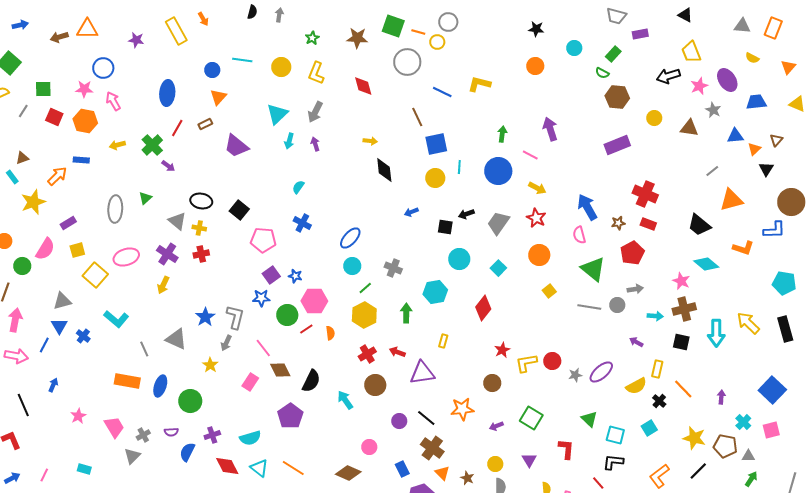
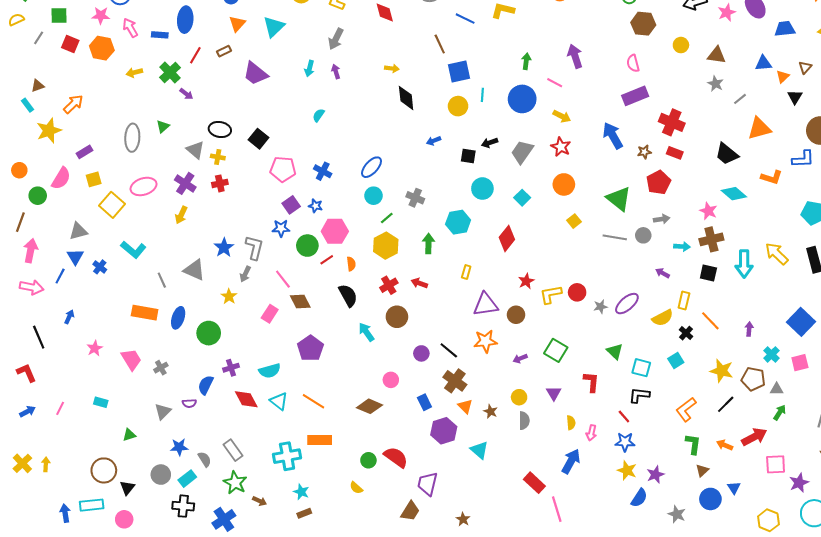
gray star: (713, 110) -> (716, 84), moved
cyan triangle: (277, 114) -> (274, 27), moved
purple rectangle: (617, 145) -> (635, 96), moved
blue rectangle: (81, 160) -> (160, 35), moved
blue cross: (302, 223) -> (323, 171), moved
pink semicircle: (579, 235) -> (633, 63), moved
purple triangle: (422, 373) -> (485, 305), moved
black semicircle: (311, 381) -> (348, 295), moved, turned -55
purple semicircle: (171, 432) -> (189, 403), moved
gray triangle: (132, 456) -> (163, 411), moved

